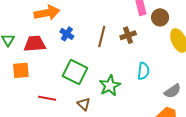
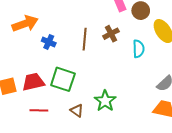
red trapezoid: (35, 44) -> (33, 82), moved
cyan semicircle: (143, 71) -> (139, 49), moved
green star: (110, 86) -> (105, 101), moved

